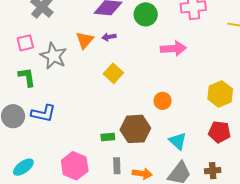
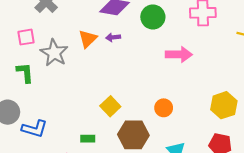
yellow square: (113, 73) -> (110, 106), moved
blue L-shape: (43, 113) -> (35, 129), moved
green rectangle: (108, 137) -> (88, 139), moved

